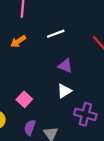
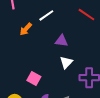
orange arrow: (18, 41) -> (26, 29), moved

